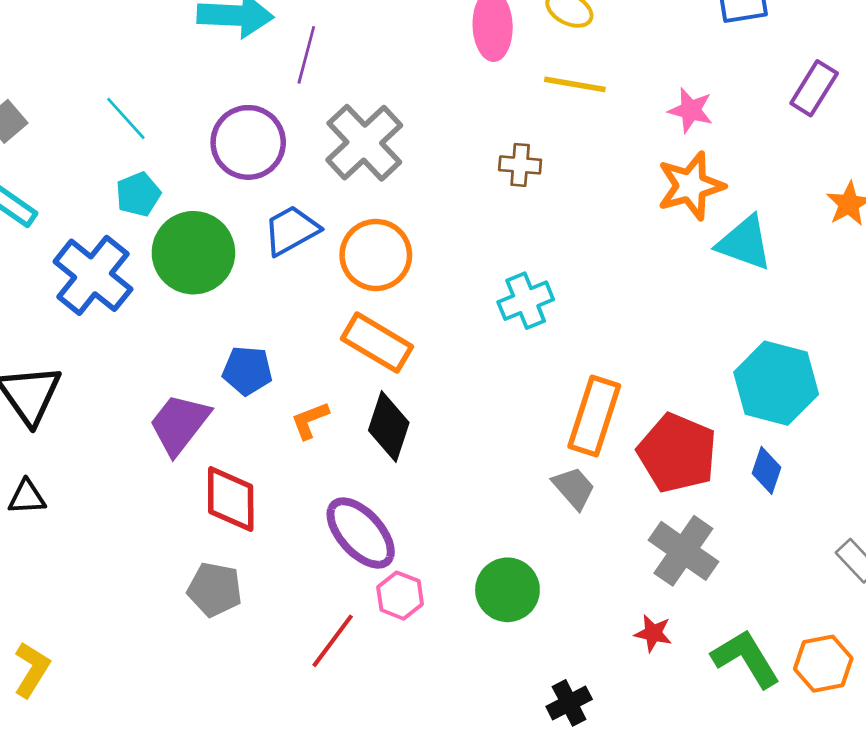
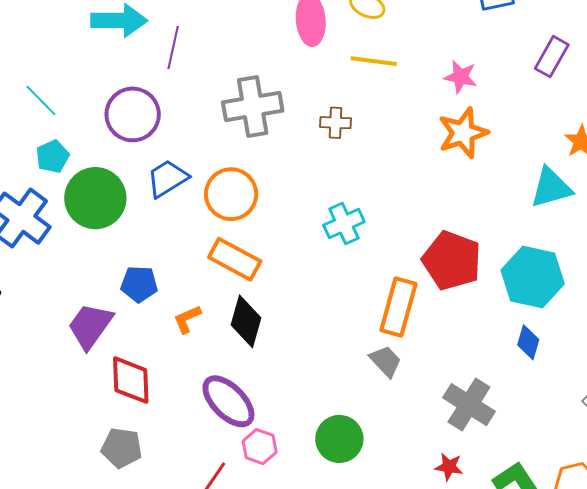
gray cross: (364, 143) -> (253, 107), moved, turned 36
cyan triangle: (744, 243) -> (551, 188), moved, turned -33
red pentagon: (677, 453) -> (452, 261), moved

